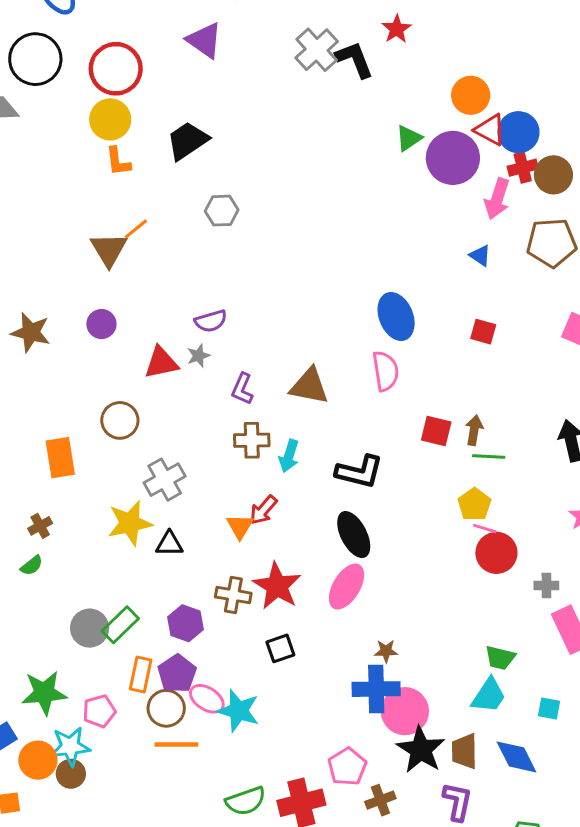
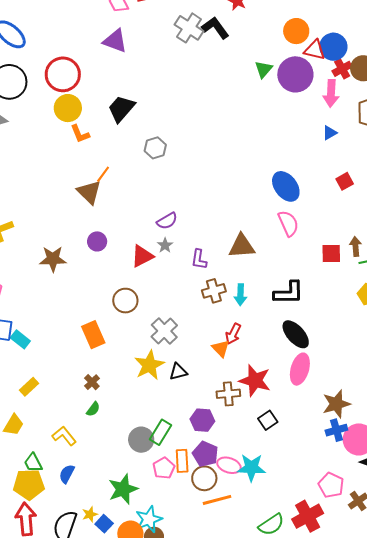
blue triangle: (480, 256) -> (330, 133), turned -49
red square: (483, 332) -> (345, 181), turned -30
brown star: (386, 651) -> (336, 404), size x1.8
blue cross: (376, 689) -> (336, 430), size x0.7
pink pentagon: (99, 711) -> (164, 468), moved

